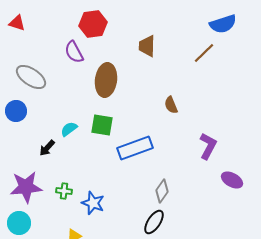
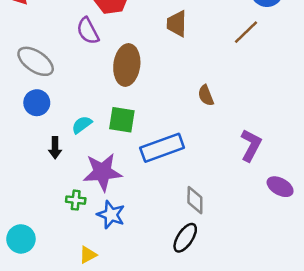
blue circle: (16, 111) -> (37, 103), moved
black arrow: (47, 148) -> (55, 148), turned -42
purple star: (26, 187) -> (102, 172), moved
gray diamond: (162, 191) -> (195, 200), turned -35

